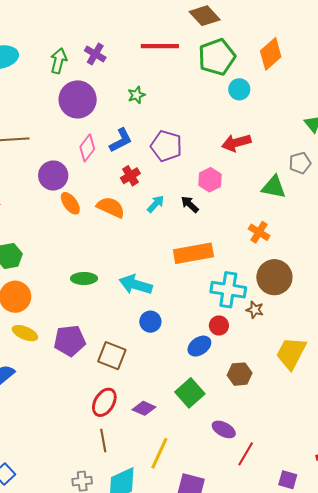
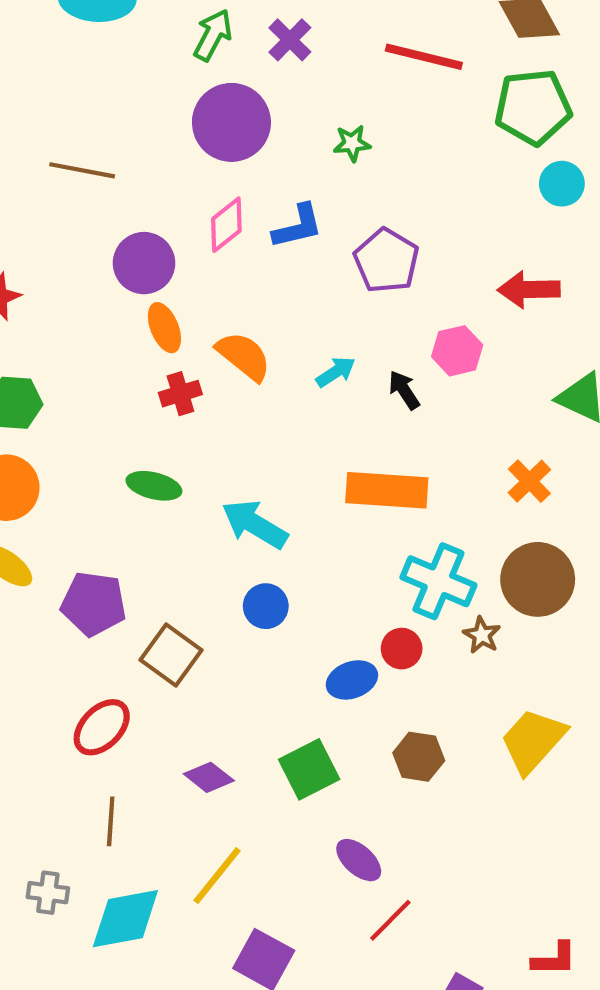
red cross: (130, 176) -> (180, 394), moved
red ellipse: (104, 402) -> (102, 727), moved

